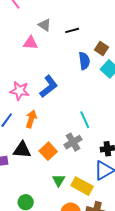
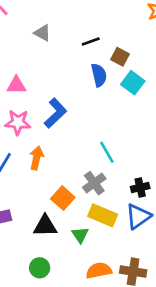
black line: (72, 30) -> (91, 42), moved
pink triangle: (30, 43) -> (16, 85), moved
black triangle: (22, 150) -> (45, 226), moved
yellow rectangle: (82, 186) -> (103, 215), moved

